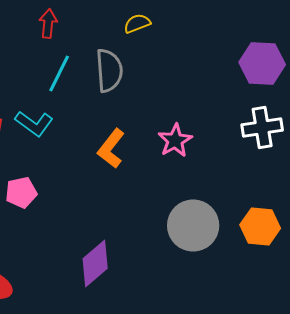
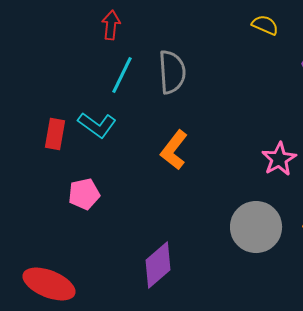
yellow semicircle: (137, 23) -> (265, 25), moved, turned 44
pink star: (175, 140) -> (279, 159), moved

